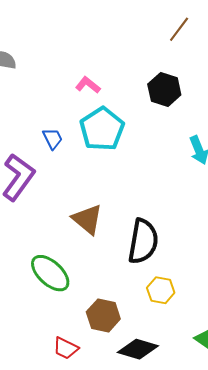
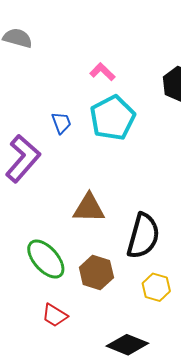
brown triangle: (87, 219) -> (89, 208), turned -44
brown hexagon: (103, 315) -> (96, 273), moved
red trapezoid: (66, 348) -> (55, 315), moved

